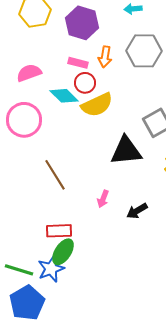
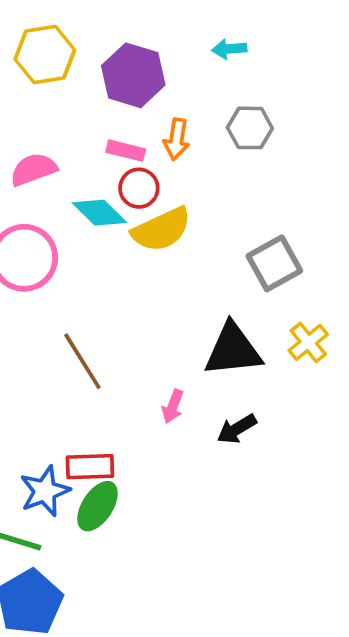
gray hexagon: (144, 51) -> (250, 128), size x0.7
black triangle: (126, 151) -> (233, 350), moved
blue star: (51, 269) -> (45, 491), moved

